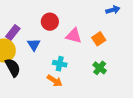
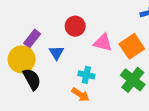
orange square: (99, 39) -> (132, 46), size x1.5
green cross: (100, 68) -> (133, 80), size x1.5

